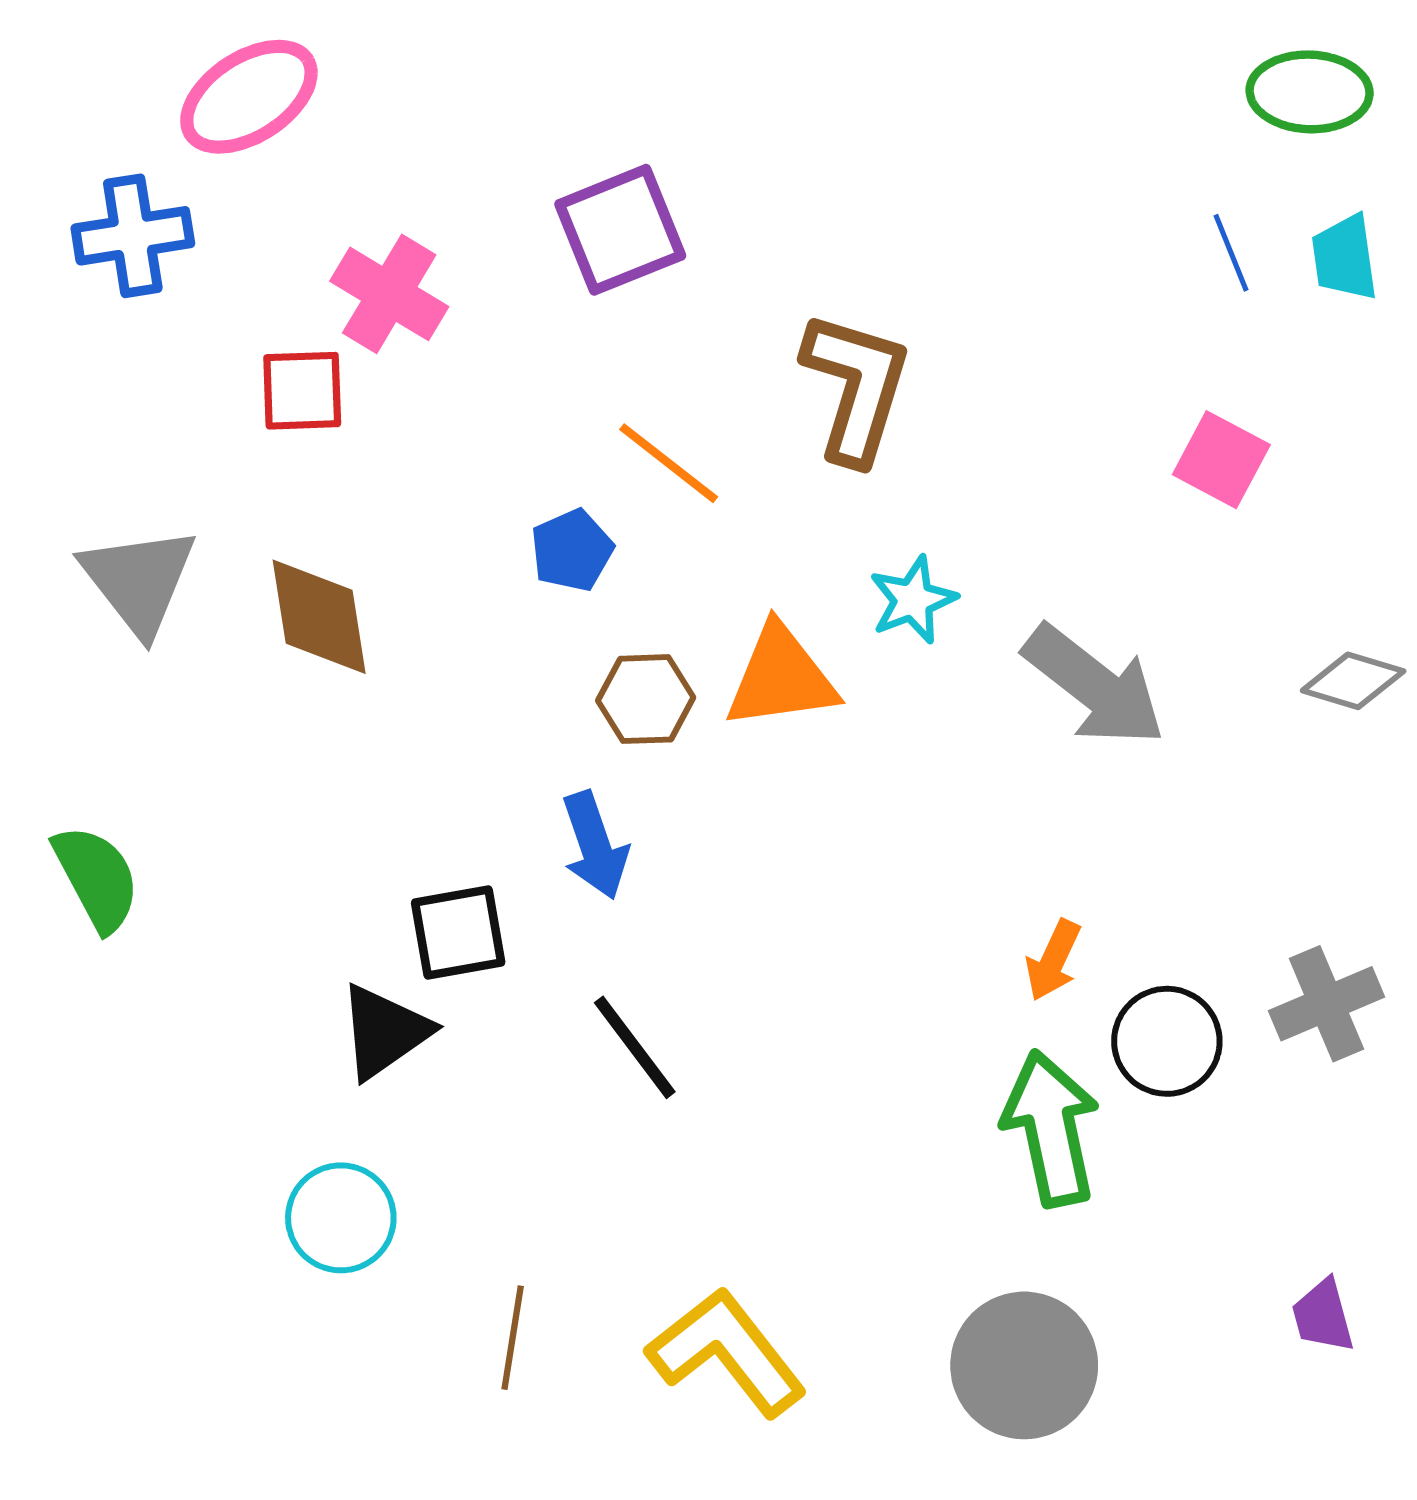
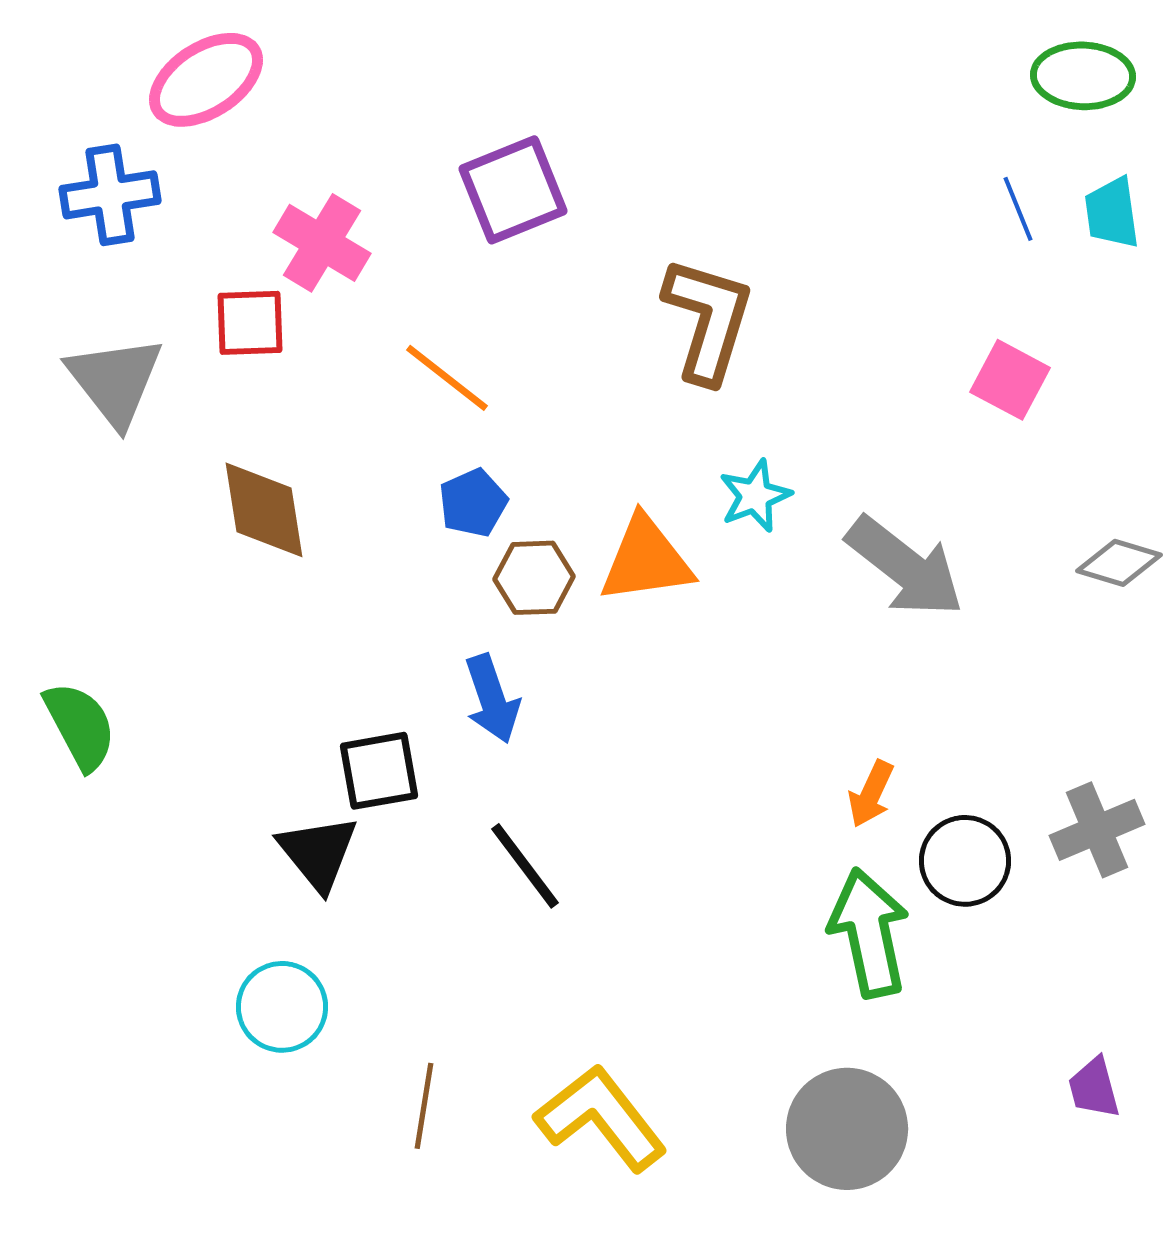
orange line: (669, 463) -> (447, 378), moved
blue pentagon: (572, 550) -> (473, 503), moved
gray triangle: (139, 581) -> (115, 381), moved
black triangle: (384, 1032) -> (318, 853), turned -34

